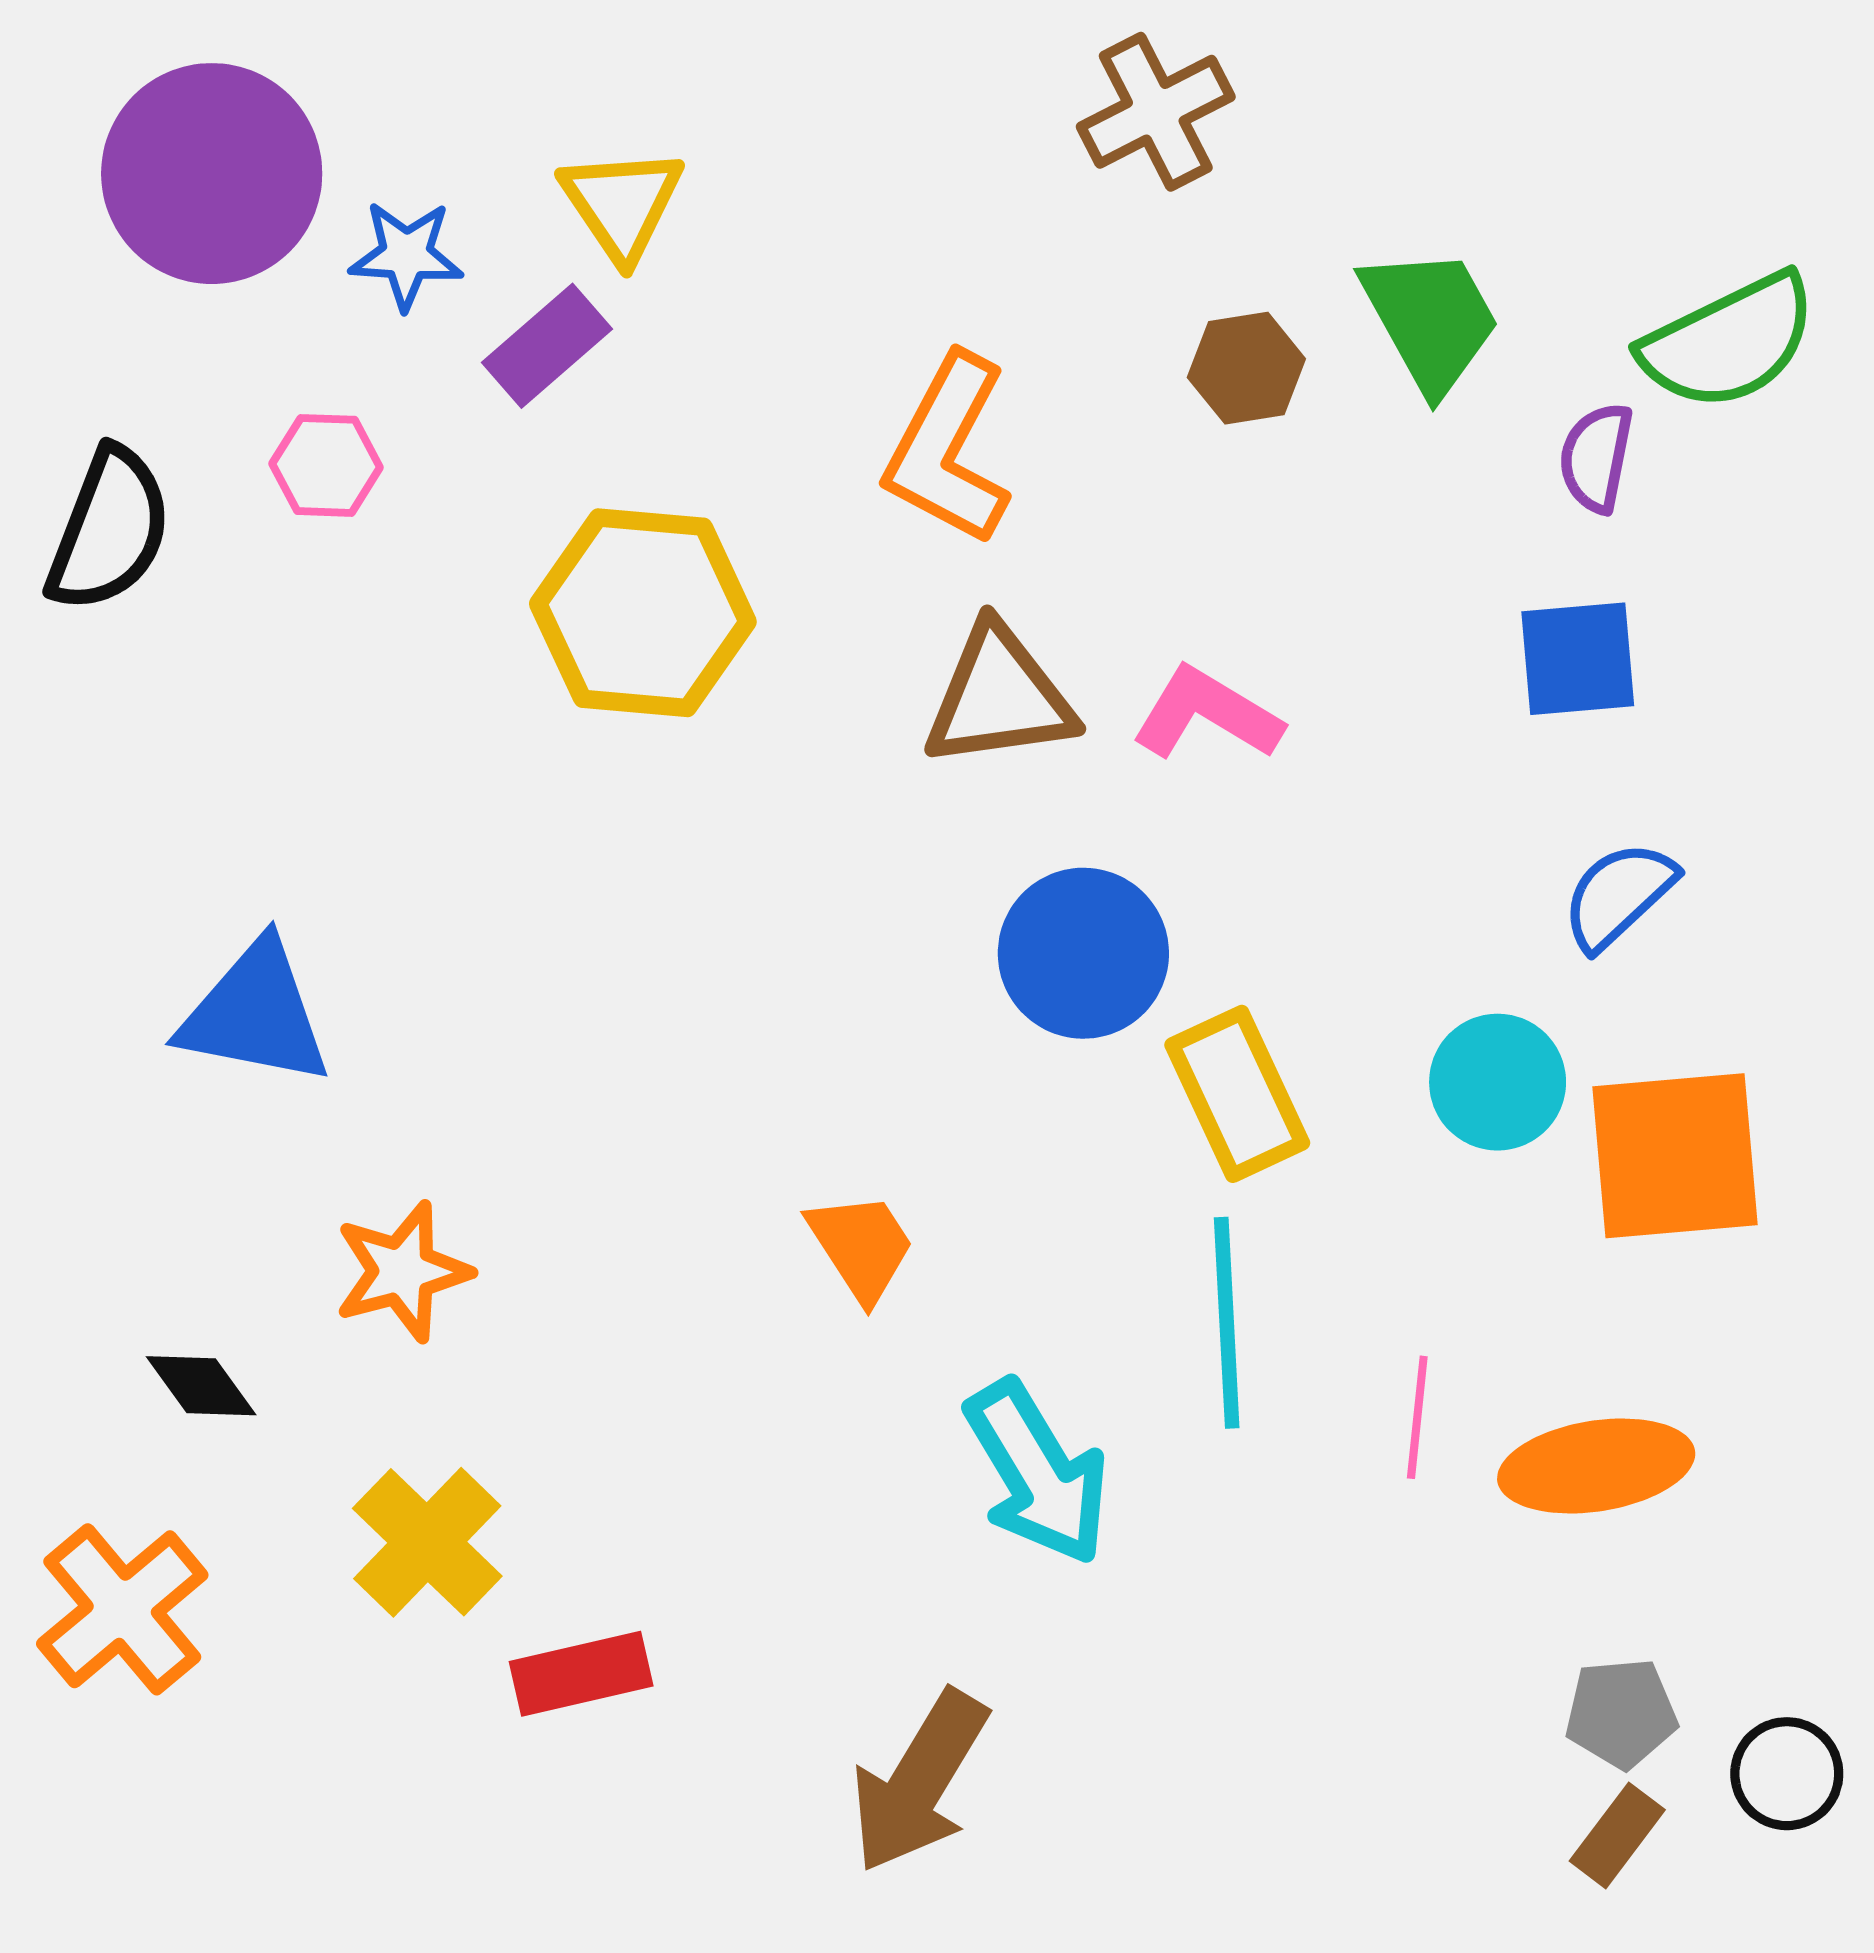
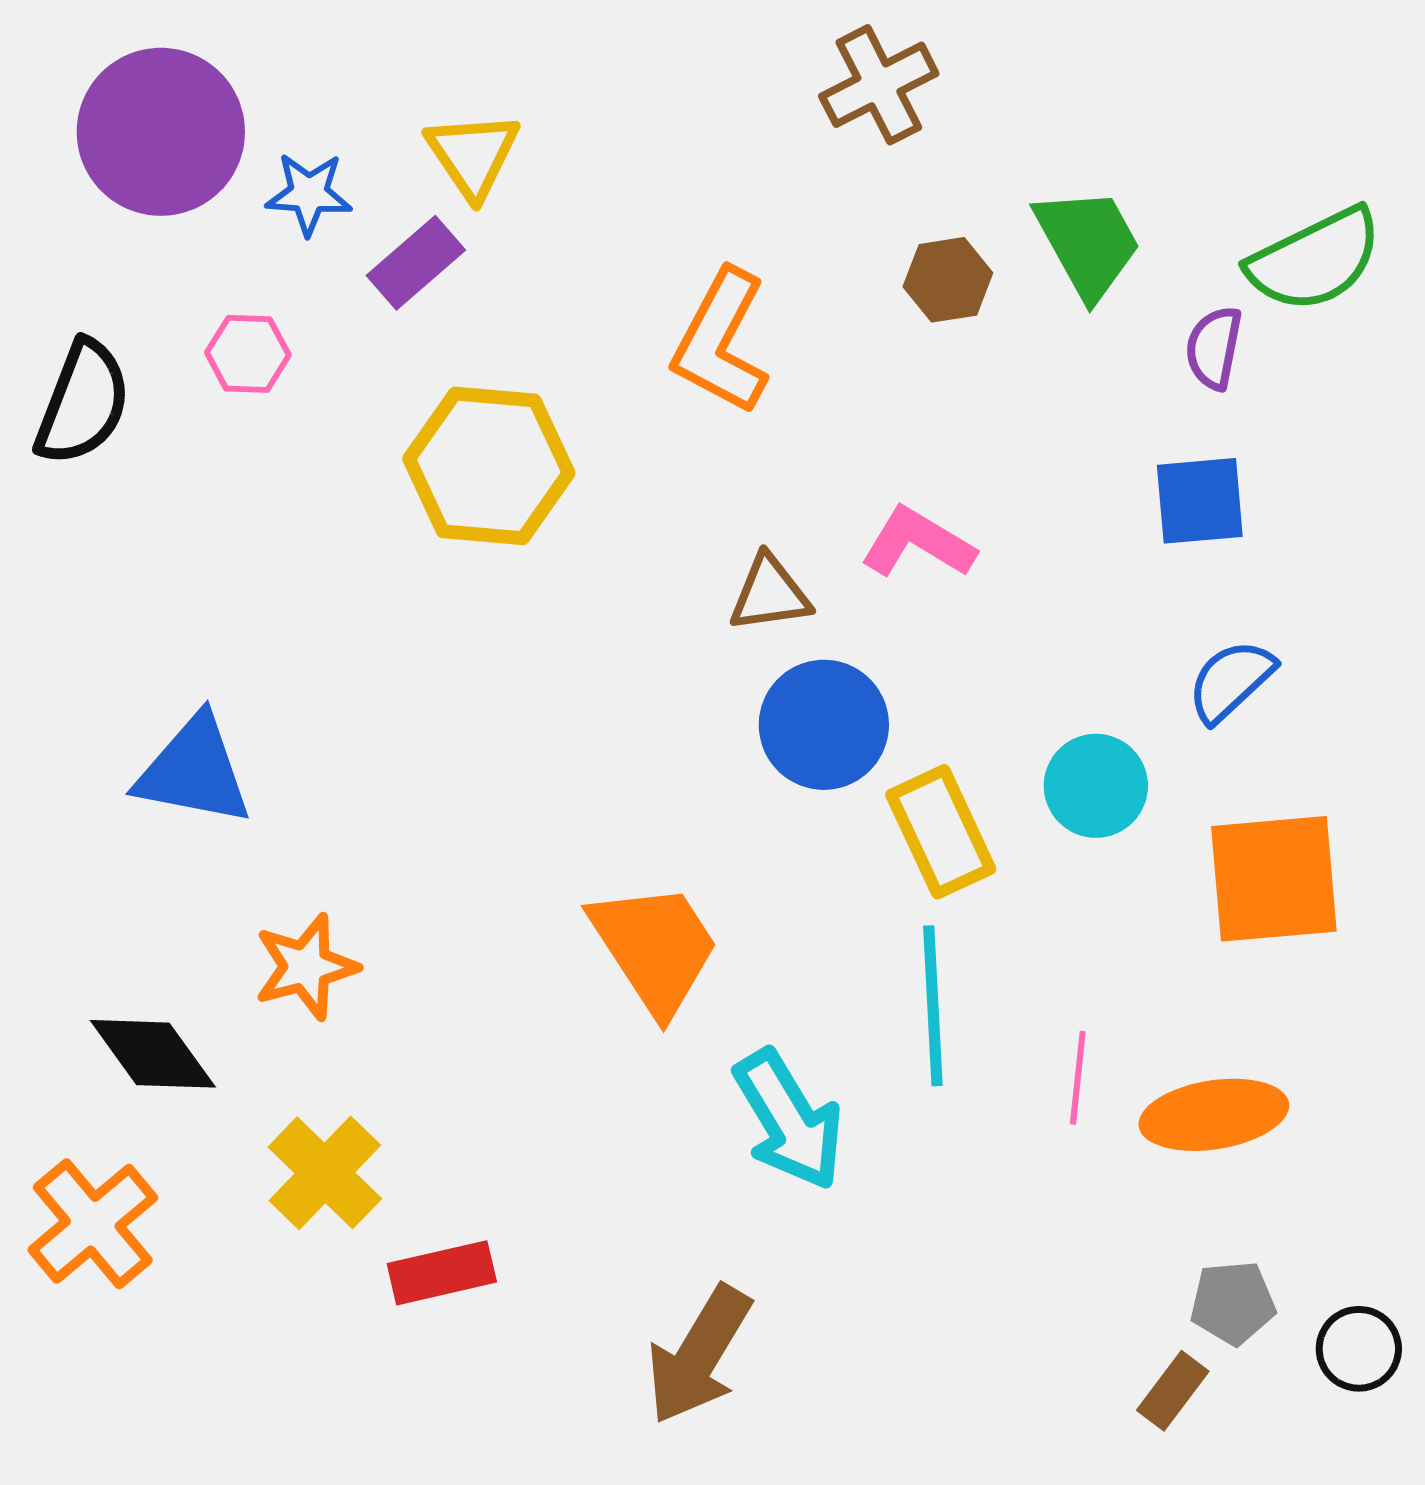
brown triangle: (999, 697) -> (770, 594), moved, size x0.7
cyan circle: (1498, 1082) -> (1096, 786), moved
orange trapezoid: (861, 1246) -> (655, 948), size x1.6
black diamond: (201, 1386) -> (153, 1054), size x1.5
brown rectangle: (1617, 1835) -> (1173, 1391), moved

